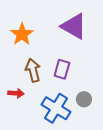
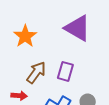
brown arrow: (33, 70) -> (36, 72), turned 50

